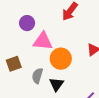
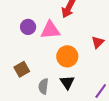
pink triangle: (43, 41) -> (50, 30), moved
gray semicircle: (37, 76) -> (43, 86), moved

